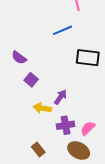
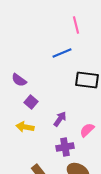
yellow arrow: (42, 108) -> (25, 127), moved
pink semicircle: (88, 128) -> (87, 130), moved

